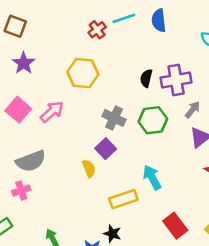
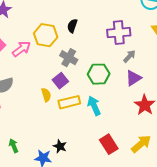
yellow hexagon: (83, 73) -> (46, 35), moved
black semicircle: (146, 78) -> (72, 26), moved
green hexagon: (153, 120) -> (99, 74), moved
yellow rectangle: (123, 199) -> (69, 102), moved

